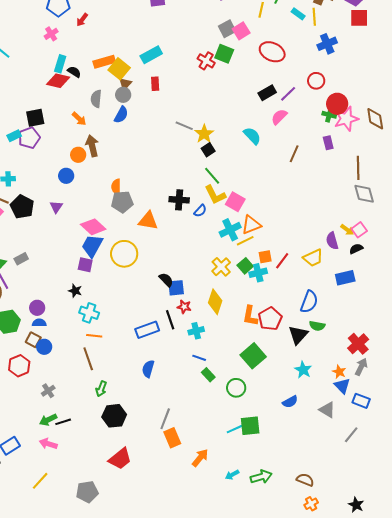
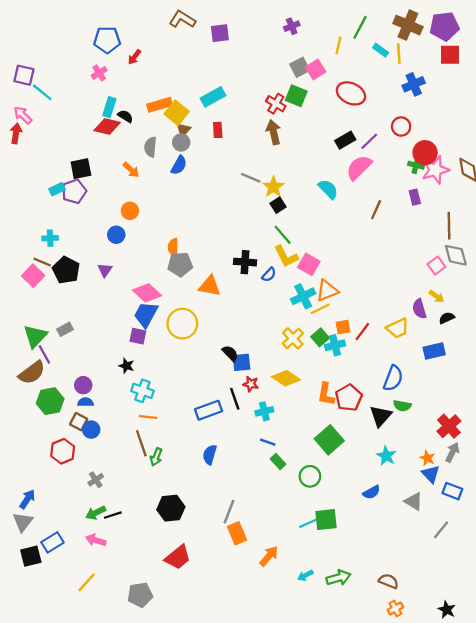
pink semicircle: (279, 117) -> (359, 168), size x1.4
brown arrow: (92, 146) -> (273, 132), moved
pink square: (359, 230) -> (436, 265), moved
yellow diamond: (215, 302) -> (286, 378), turned -75
green arrow: (101, 389) -> (156, 457), moved

